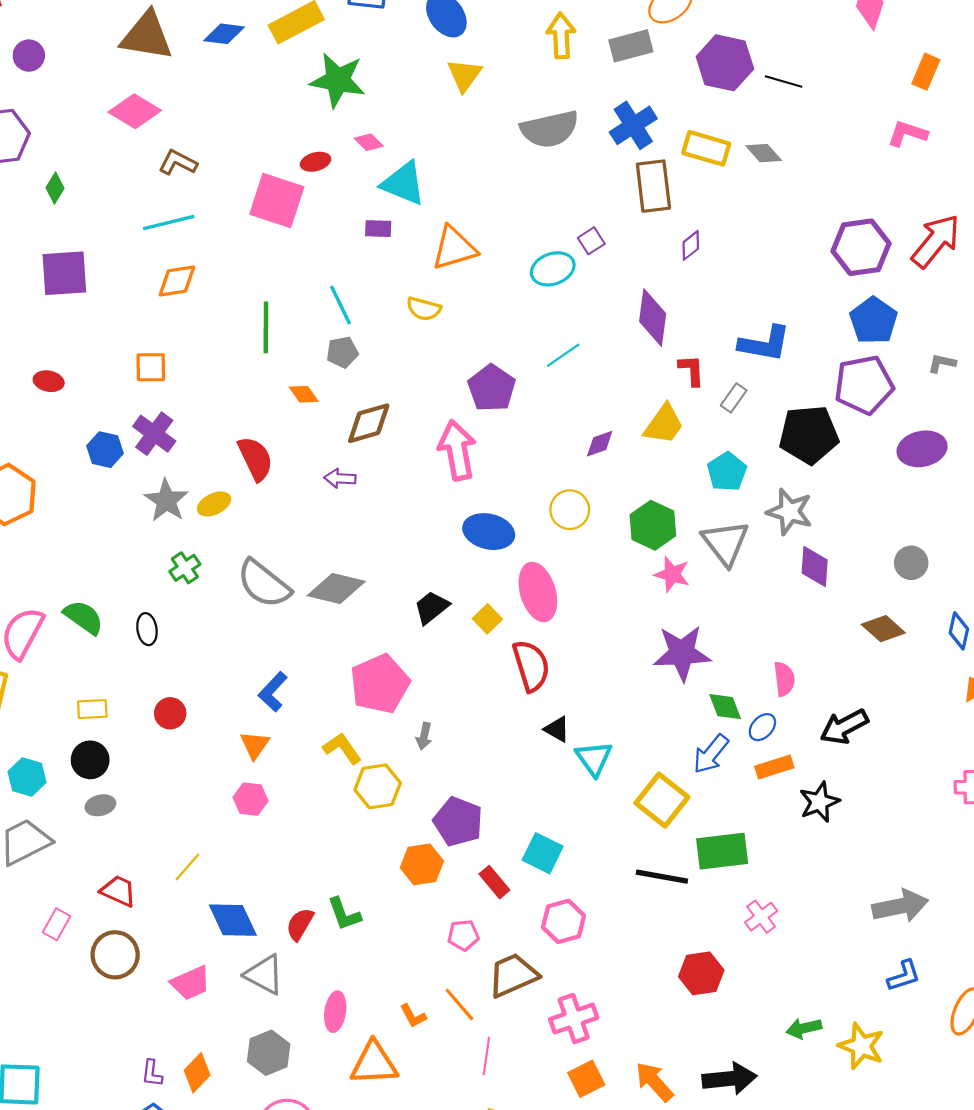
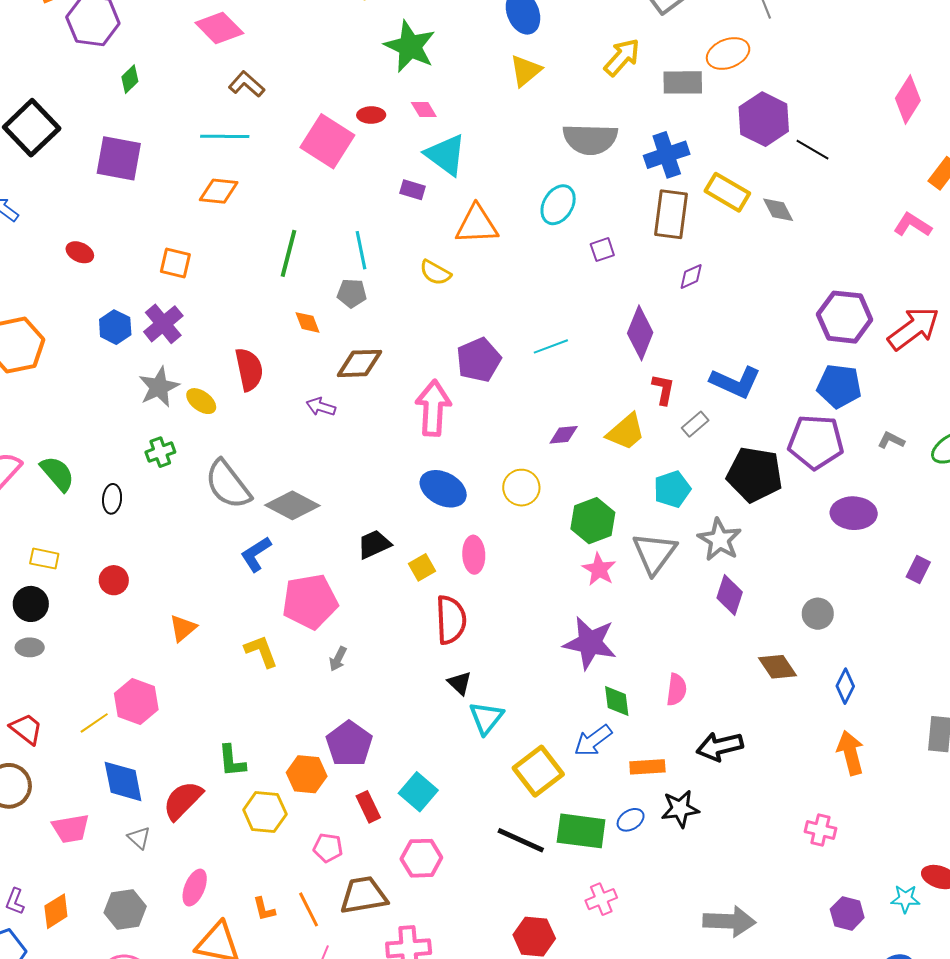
yellow arrow: (561, 36) -> (622, 57), turned 30
cyan ellipse: (553, 269) -> (558, 205), moved, turned -54
blue pentagon: (874, 320) -> (839, 386), turned 30
yellow ellipse: (214, 504) -> (201, 401), turned 48
pink ellipse: (538, 592) -> (474, 555), size x0.7
blue L-shape: (273, 692) -> (256, 554), moved
blue ellipse: (762, 727) -> (631, 820), moved
yellow hexagon: (378, 786) -> (265, 812), moved
pink hexagon: (251, 799) -> (136, 702), moved, size x1.4
green L-shape: (344, 914) -> (232, 761), moved
red semicircle: (300, 924) -> (183, 800), size x1.4
gray triangle: (264, 975) -> (139, 838), size x0.6

